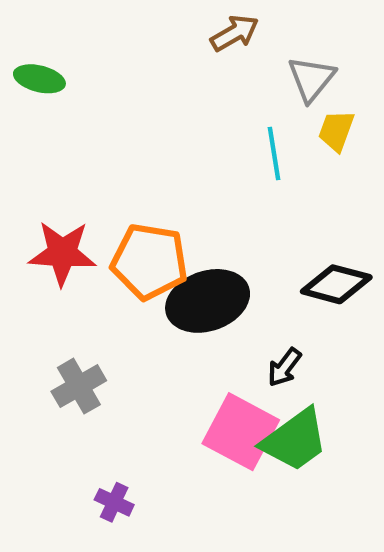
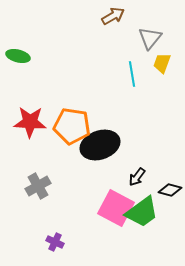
green ellipse: (39, 79) -> (18, 56), moved
black diamond: (336, 284) -> (170, 190), moved, size x0.7

